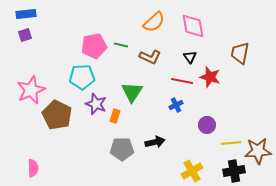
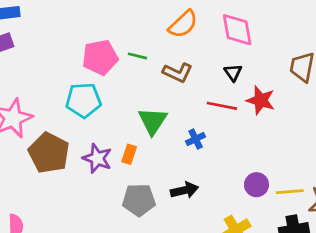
purple star: (96, 104) -> (97, 158), moved
blue cross: (176, 105) -> (196, 139), moved
purple circle: (207, 125) -> (256, 185), moved

